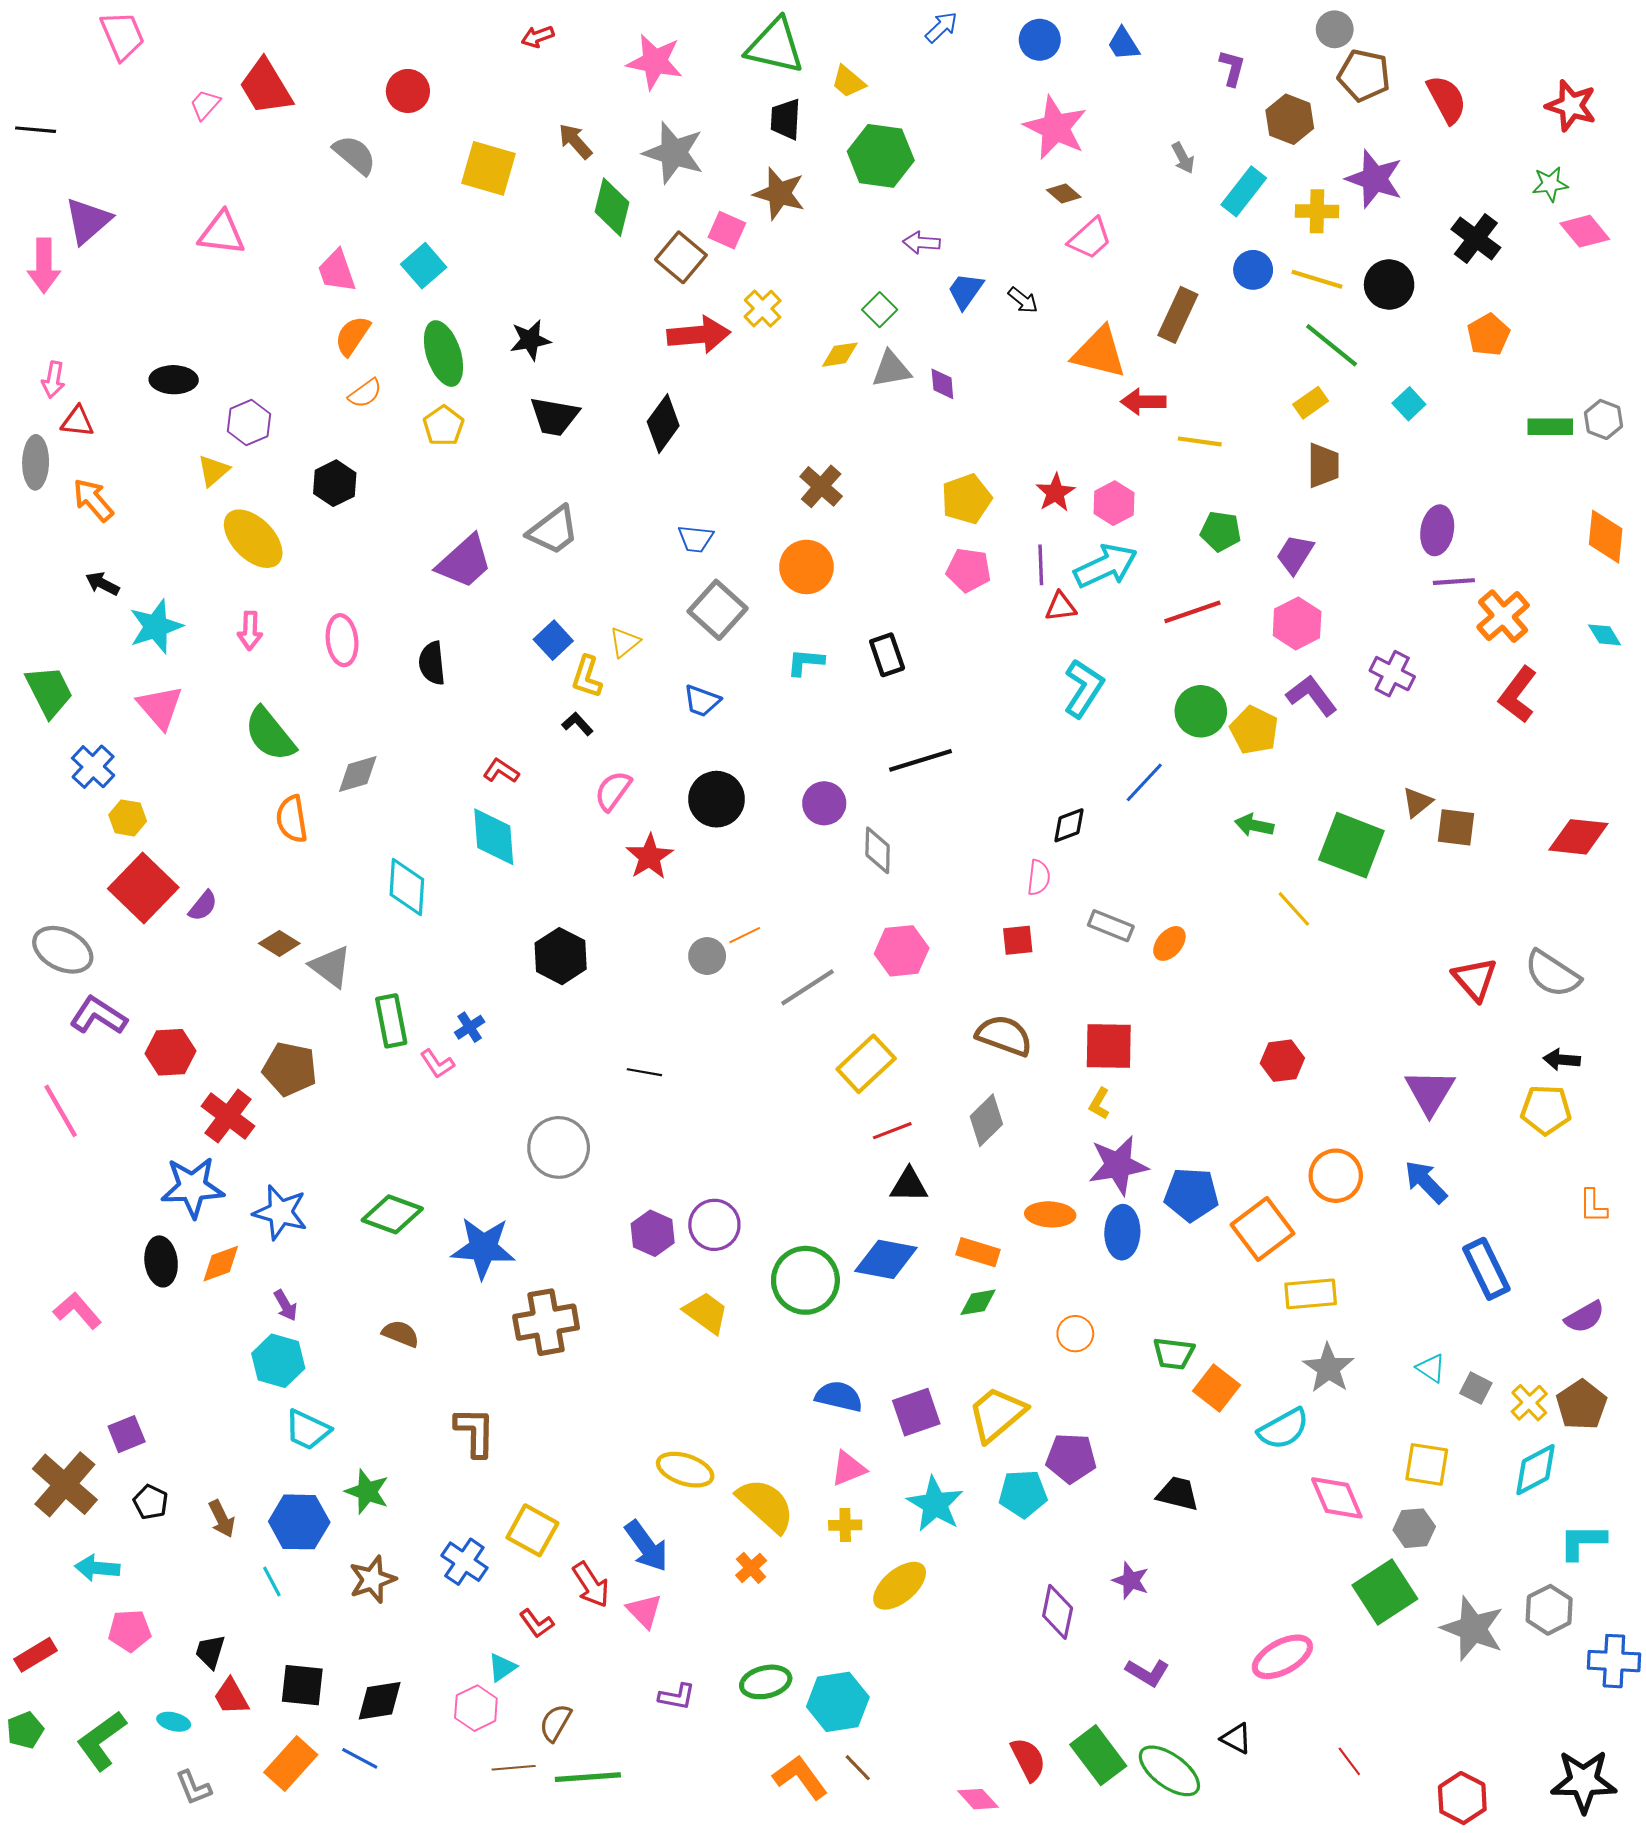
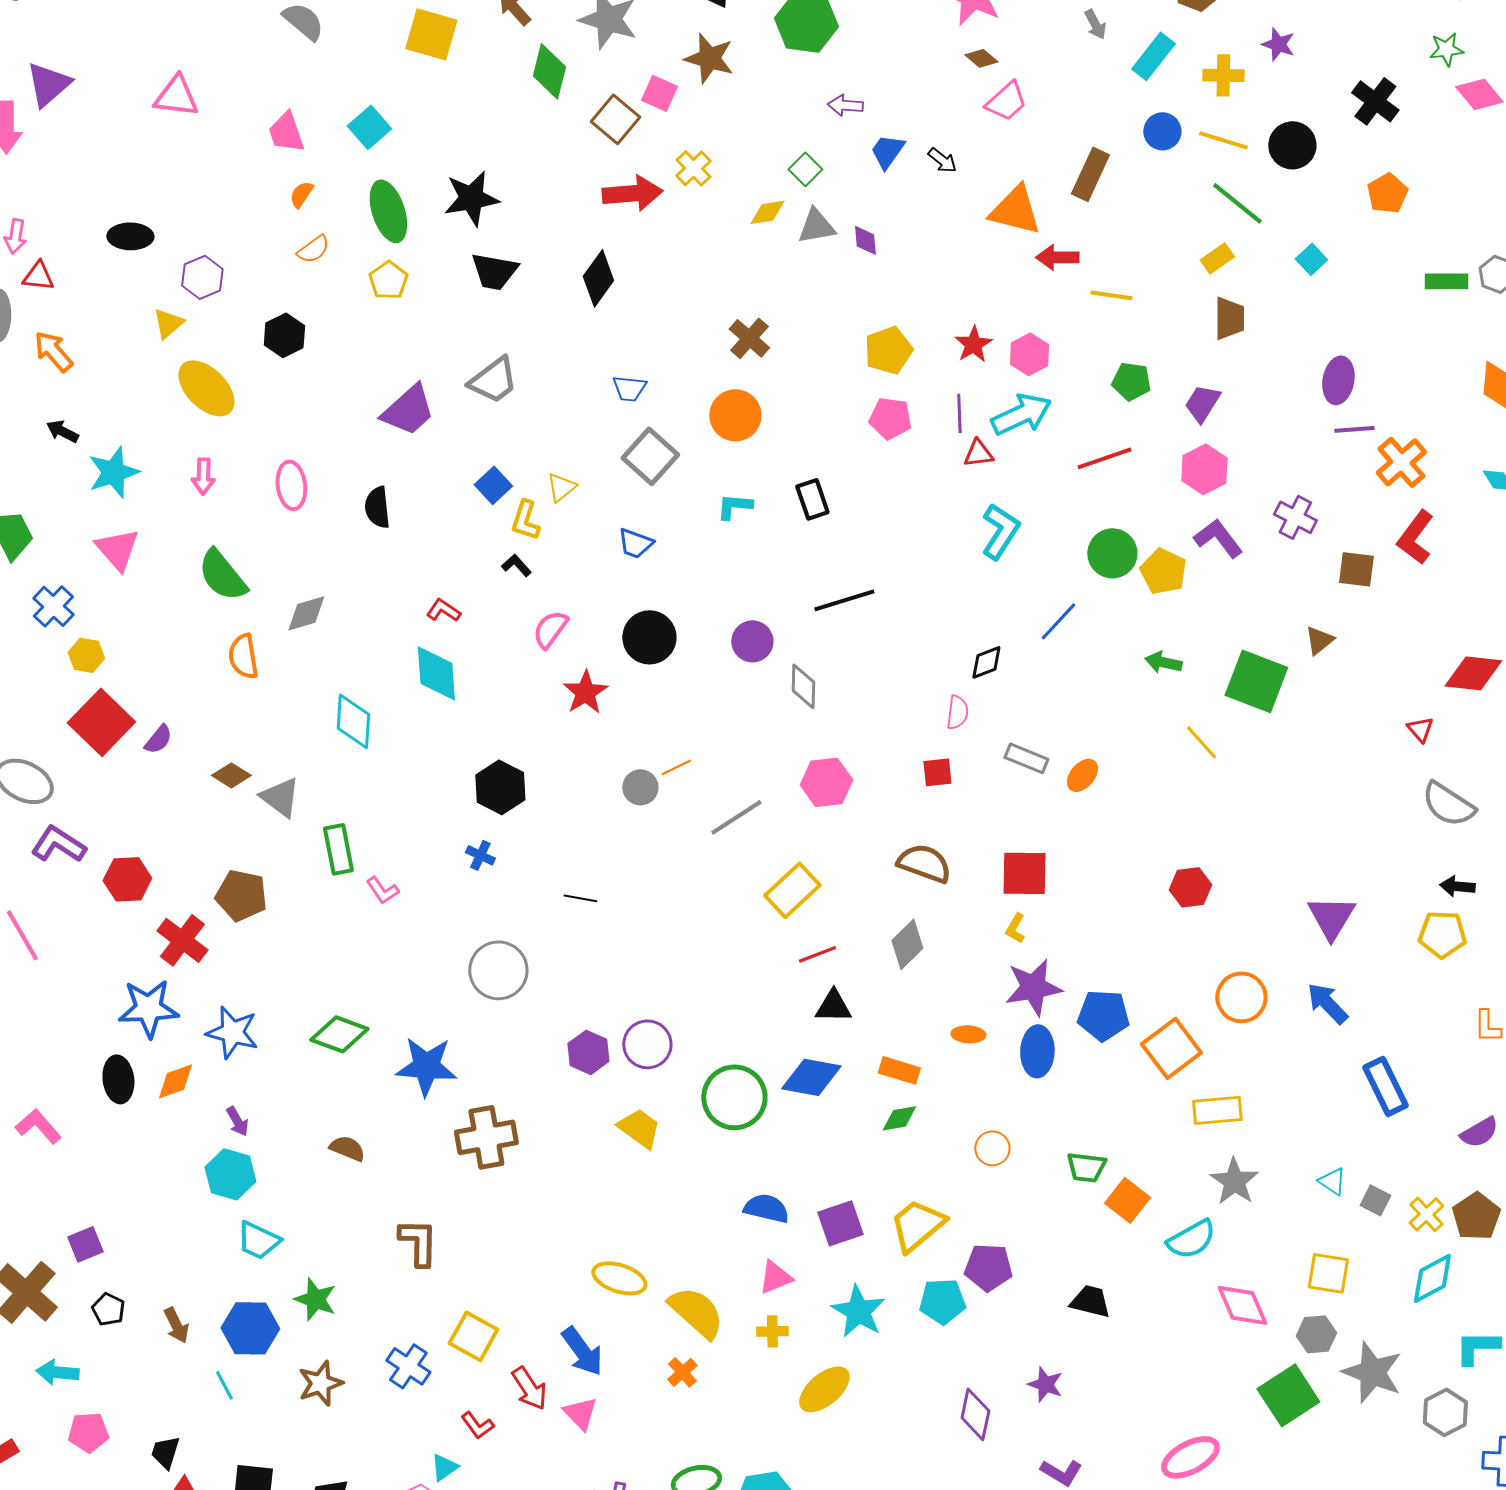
purple star: (1374, 179) -> (1278, 44), size x0.6
orange semicircle: (352, 336) -> (301, 194), size x0.7
black star: (530, 340) -> (471, 198), size x1.4
brown square: (1456, 827) -> (1356, 569), moved
red triangle: (1475, 979) -> (1420, 729), moved, size x0.6
blue cross: (470, 1027) -> (480, 855), moved, turned -32
orange ellipse: (1050, 1214) -> (968, 1034), size x0.7
gray star: (1473, 1629) -> (1372, 1372), moved

